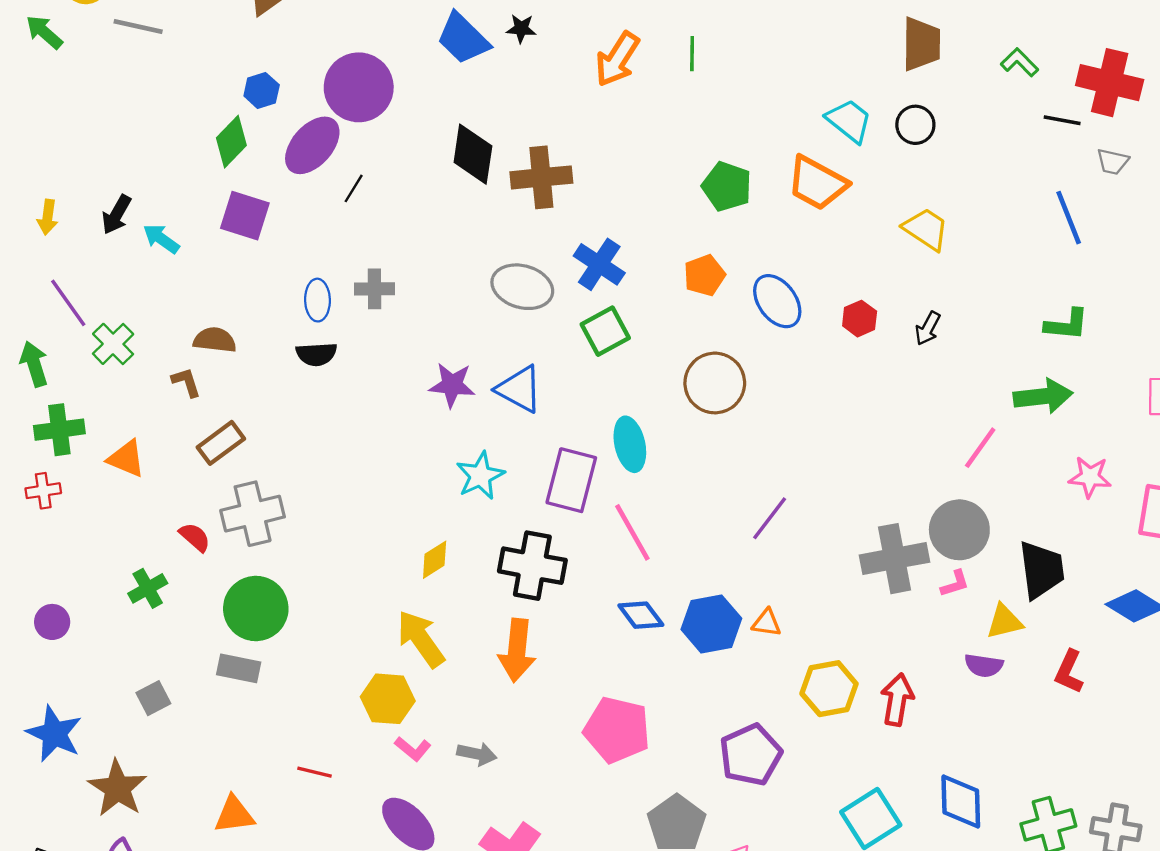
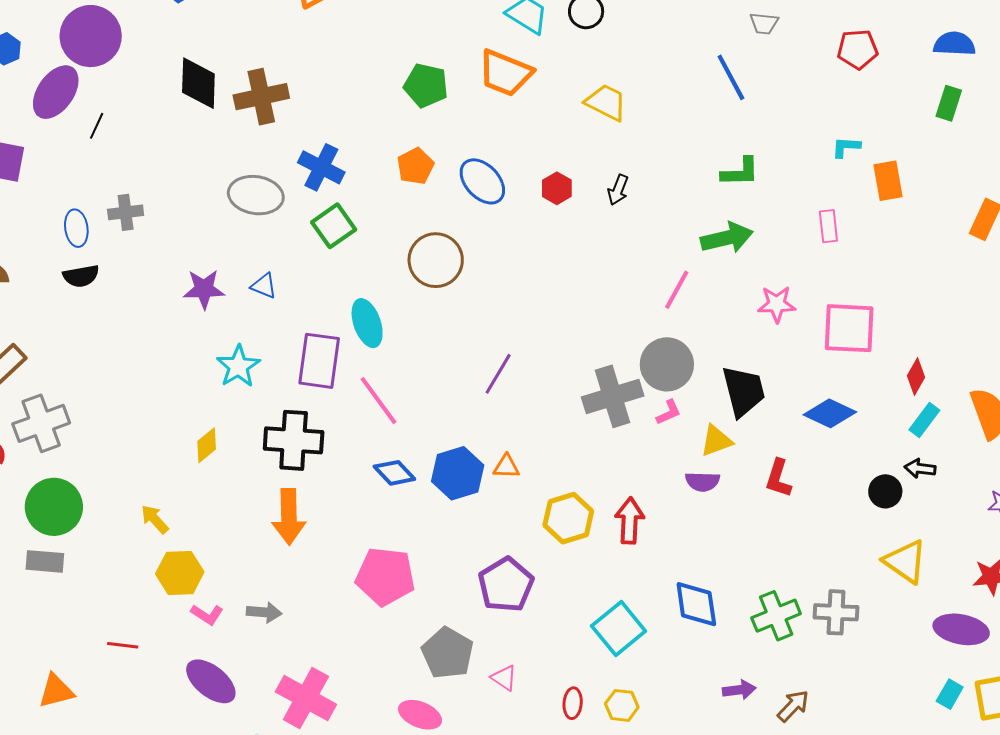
blue triangle: (519, 389) -> (264, 286), size x0.6
yellow arrow: (421, 639) -> (155, 519), moved, size x0.6

